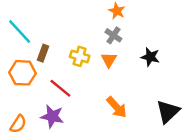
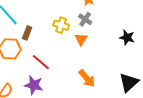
yellow cross: (80, 56) -> (61, 25), moved
black star: (150, 57) -> (127, 38), moved

